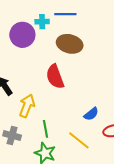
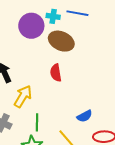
brown ellipse: (70, 44) -> (61, 41), moved
red semicircle: (55, 77) -> (56, 73), size x0.7

